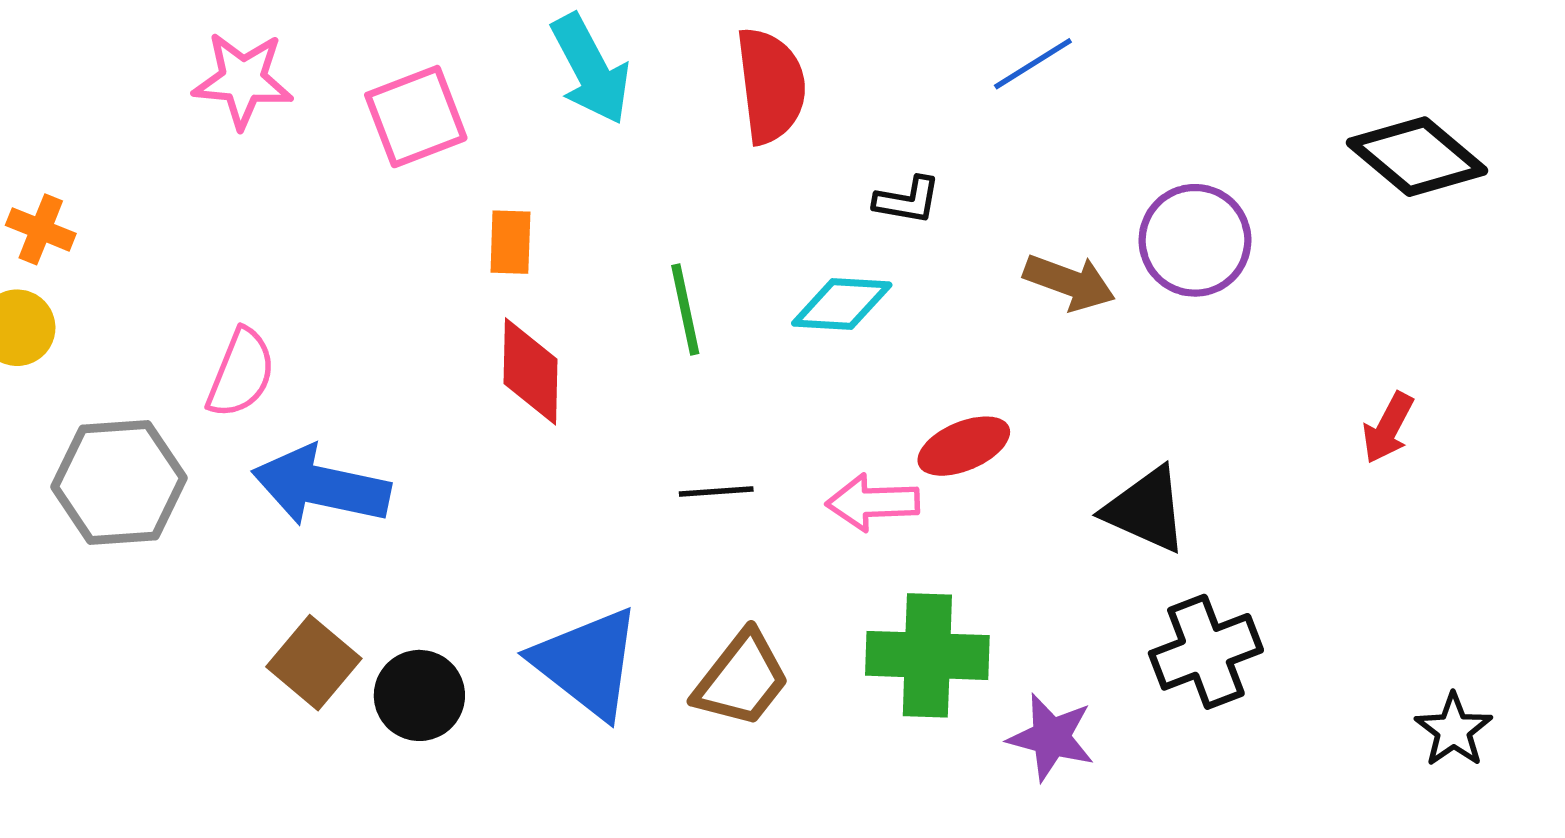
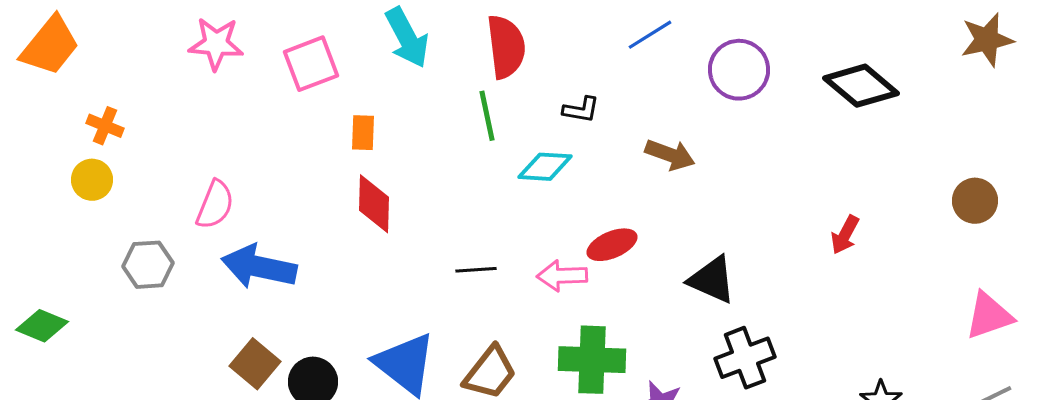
purple circle: (1195, 240) -> (739, 70), moved
green line: (685, 310) -> (487, 116), moved
gray hexagon: (119, 482) -> (148, 265), size x0.7

